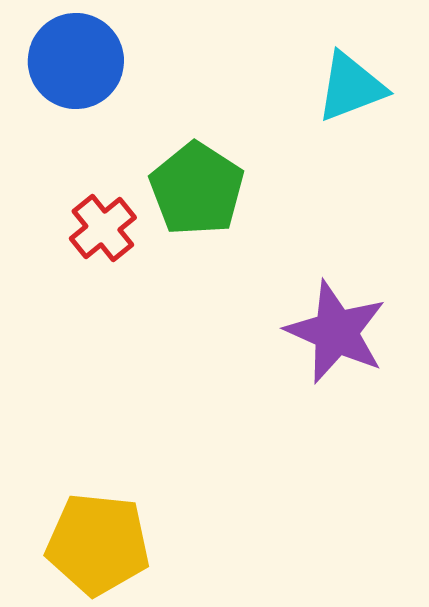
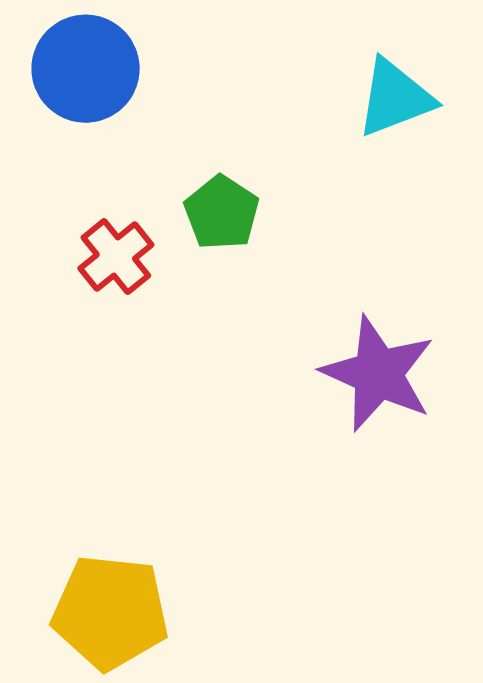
green pentagon: (197, 189) -> (222, 213), size x0.7

